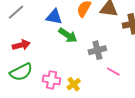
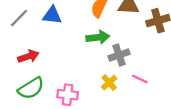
blue triangle: (54, 17) -> (52, 15), moved
green arrow: (68, 35) -> (98, 37), moved, turned -36
yellow cross: (74, 84) -> (109, 83), moved

